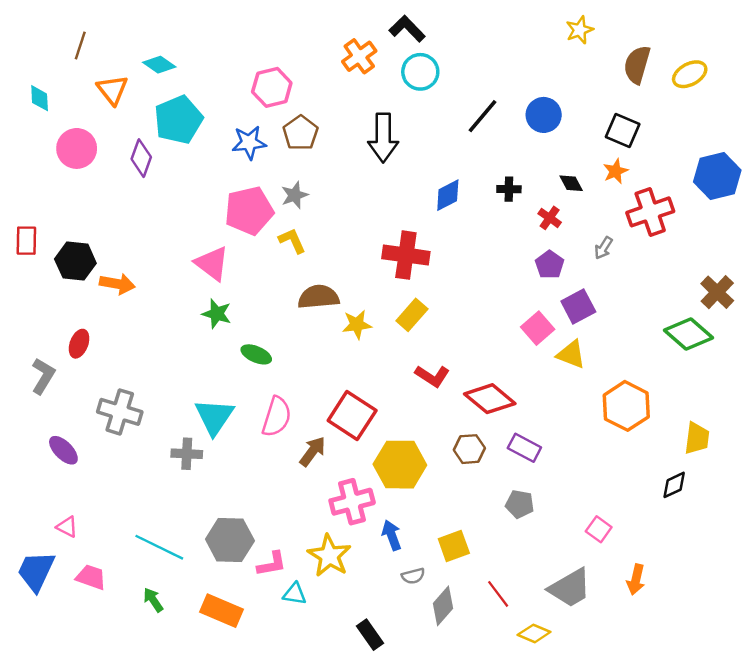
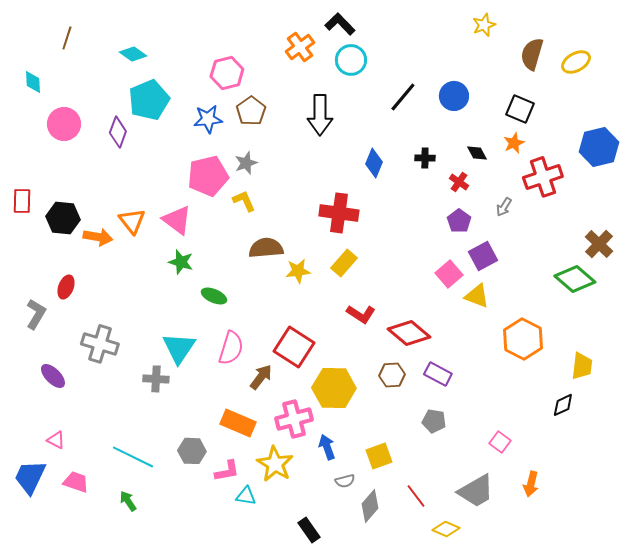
orange triangle: (113, 90) -> (132, 221), moved
blue diamond: (448, 195) -> (374, 163), turned -40
gray hexagon: (230, 540) -> (192, 451), size x0.7
orange rectangle: (222, 611) -> (238, 423), moved

